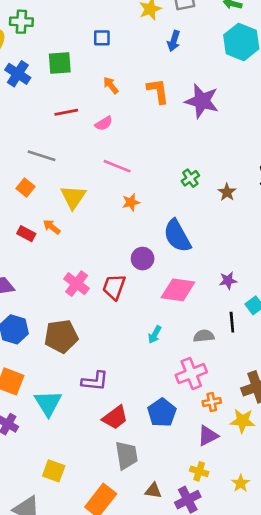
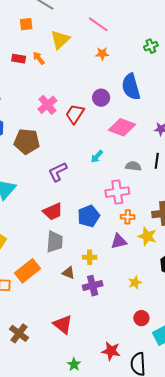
orange square: (25, 187) -> (26, 24), turned 32
red rectangle: (26, 234) -> (19, 59), turned -32
purple L-shape: (95, 381) -> (58, 172), moved, turned 135
yellow cross: (199, 471) -> (90, 257), moved, turned -32

